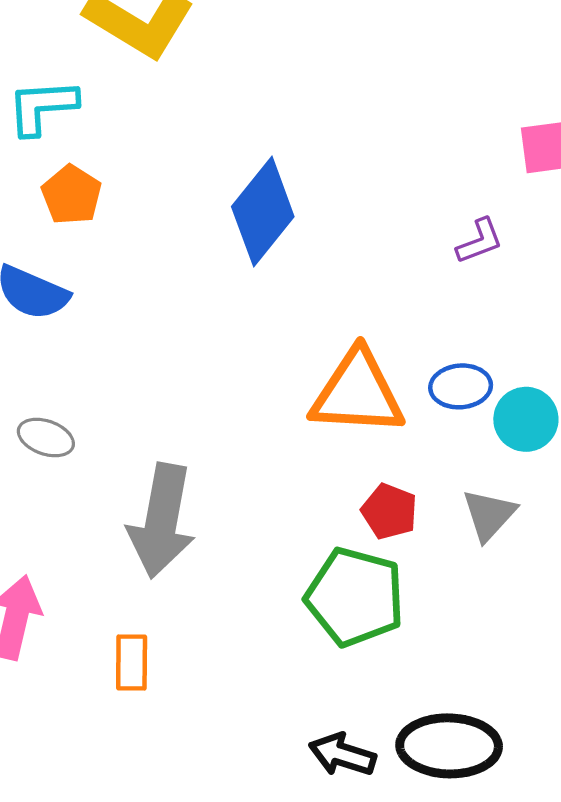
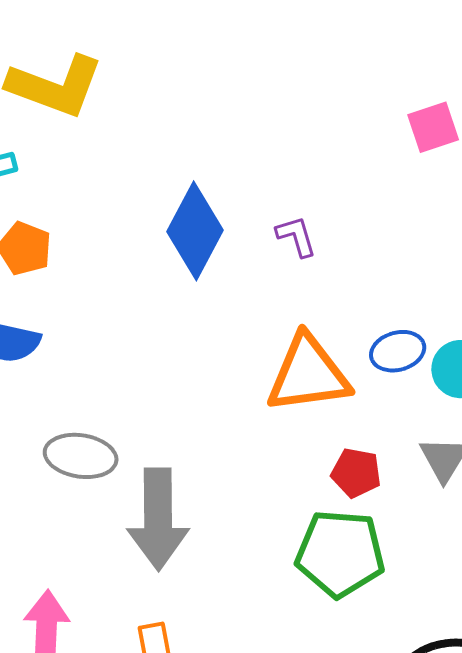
purple L-shape: (480, 241) -> (296, 236), moved, turned -75
gray ellipse: (46, 438) -> (81, 456), moved, size x1.4

